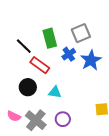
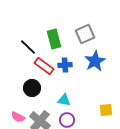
blue cross: (69, 54) -> (65, 65), moved, turned 32
cyan triangle: (55, 92) -> (64, 100), moved

